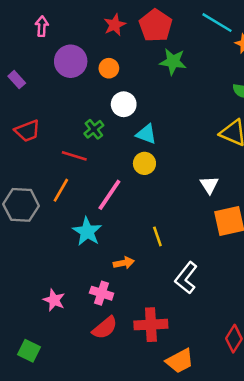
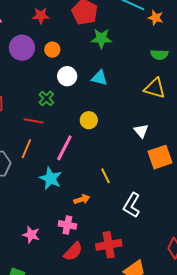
red star: (115, 25) -> (41, 16), moved, turned 30
cyan triangle: (146, 134) -> (99, 78), moved

